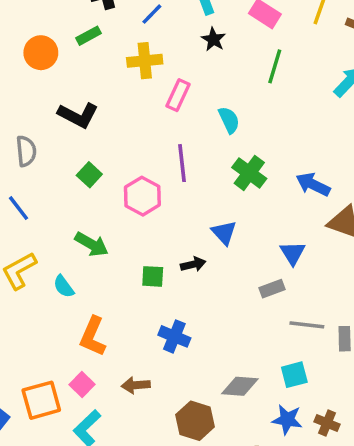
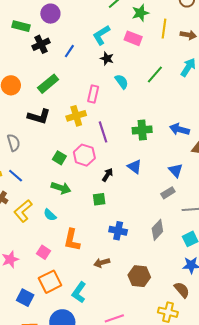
green rectangle: (88, 36) -> (48, 84), moved, size x1.5
yellow cross: (145, 61) -> (76, 116), moved
green line: (275, 66) -> (155, 74), moved, turned 36
cyan semicircle: (229, 120) -> (122, 82), moved
green cross: (249, 173) -> (142, 130), turned -30
green square: (89, 175) -> (59, 158), moved
black arrow: (193, 264) -> (108, 175), moved, turned -32
pink square: (82, 385) -> (44, 252), moved
gray diamond: (240, 386) -> (157, 230), moved, turned -40

